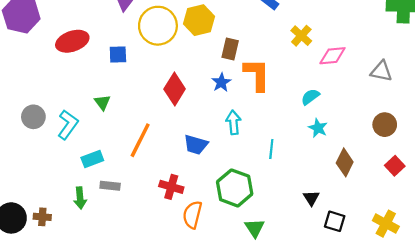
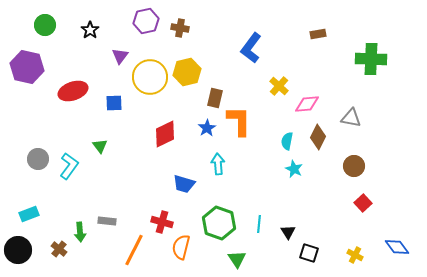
red diamond: (175, 89) -> (165, 134), turned 32
cyan semicircle: (310, 97) -> (287, 141), turned -42
orange line: (140, 140) -> (134, 250), moved
cyan line: (271, 149) -> (259, 224), moved
cyan rectangle: (92, 159) -> (29, 214), moved
brown diamond: (345, 162) -> (318, 137), moved
brown cross: (42, 217) -> (59, 249), moved, turned 35
yellow cross: (386, 224) -> (355, 255), size x0.7

